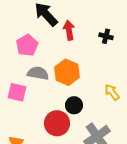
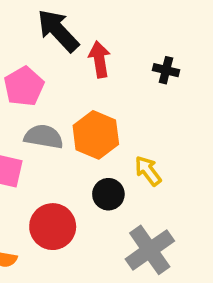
yellow arrow: (112, 92) -> (148, 171), moved
red circle: (57, 123) -> (53, 227), moved

